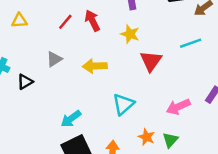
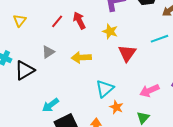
yellow triangle: (19, 21) -> (20, 21), turned -48
black triangle: (25, 82) -> (25, 70), size x1.5
cyan arrow: (71, 119) -> (50, 105), moved
orange star: (146, 137) -> (116, 107), moved

